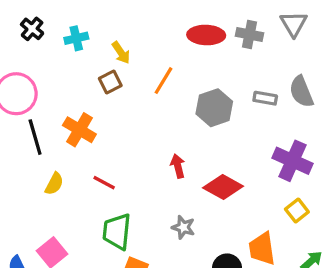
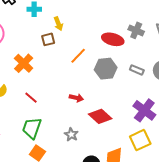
red ellipse: (206, 35) -> (113, 39), moved
orange line: (163, 81) -> (78, 56), moved
red arrow: (178, 166) -> (76, 98), turned 104
yellow square: (297, 210) -> (140, 140), size x1.5

